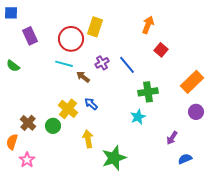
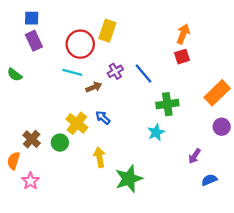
blue square: (11, 13) -> (32, 18), moved
orange arrow: (148, 25) -> (183, 34), moved
red square: (161, 50) -> (182, 57), turned 32
brown arrow: (83, 77) -> (94, 87), turned 120

